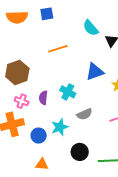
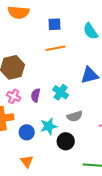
blue square: (47, 14) -> (54, 24), moved
black circle: (80, 152) -> (66, 141), moved
orange triangle: (42, 164) -> (27, 161), turned 40

